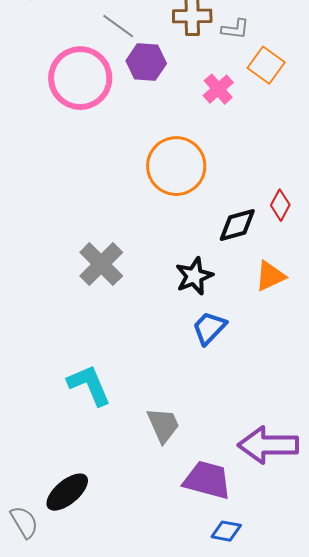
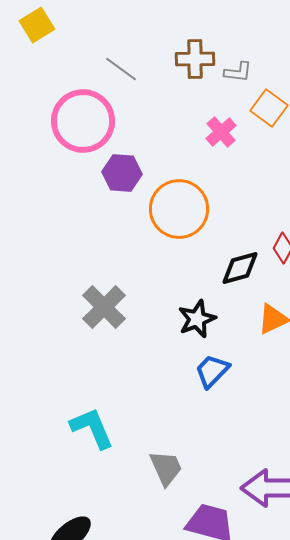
purple hexagon: (146, 62) -> (122, 173), moved

